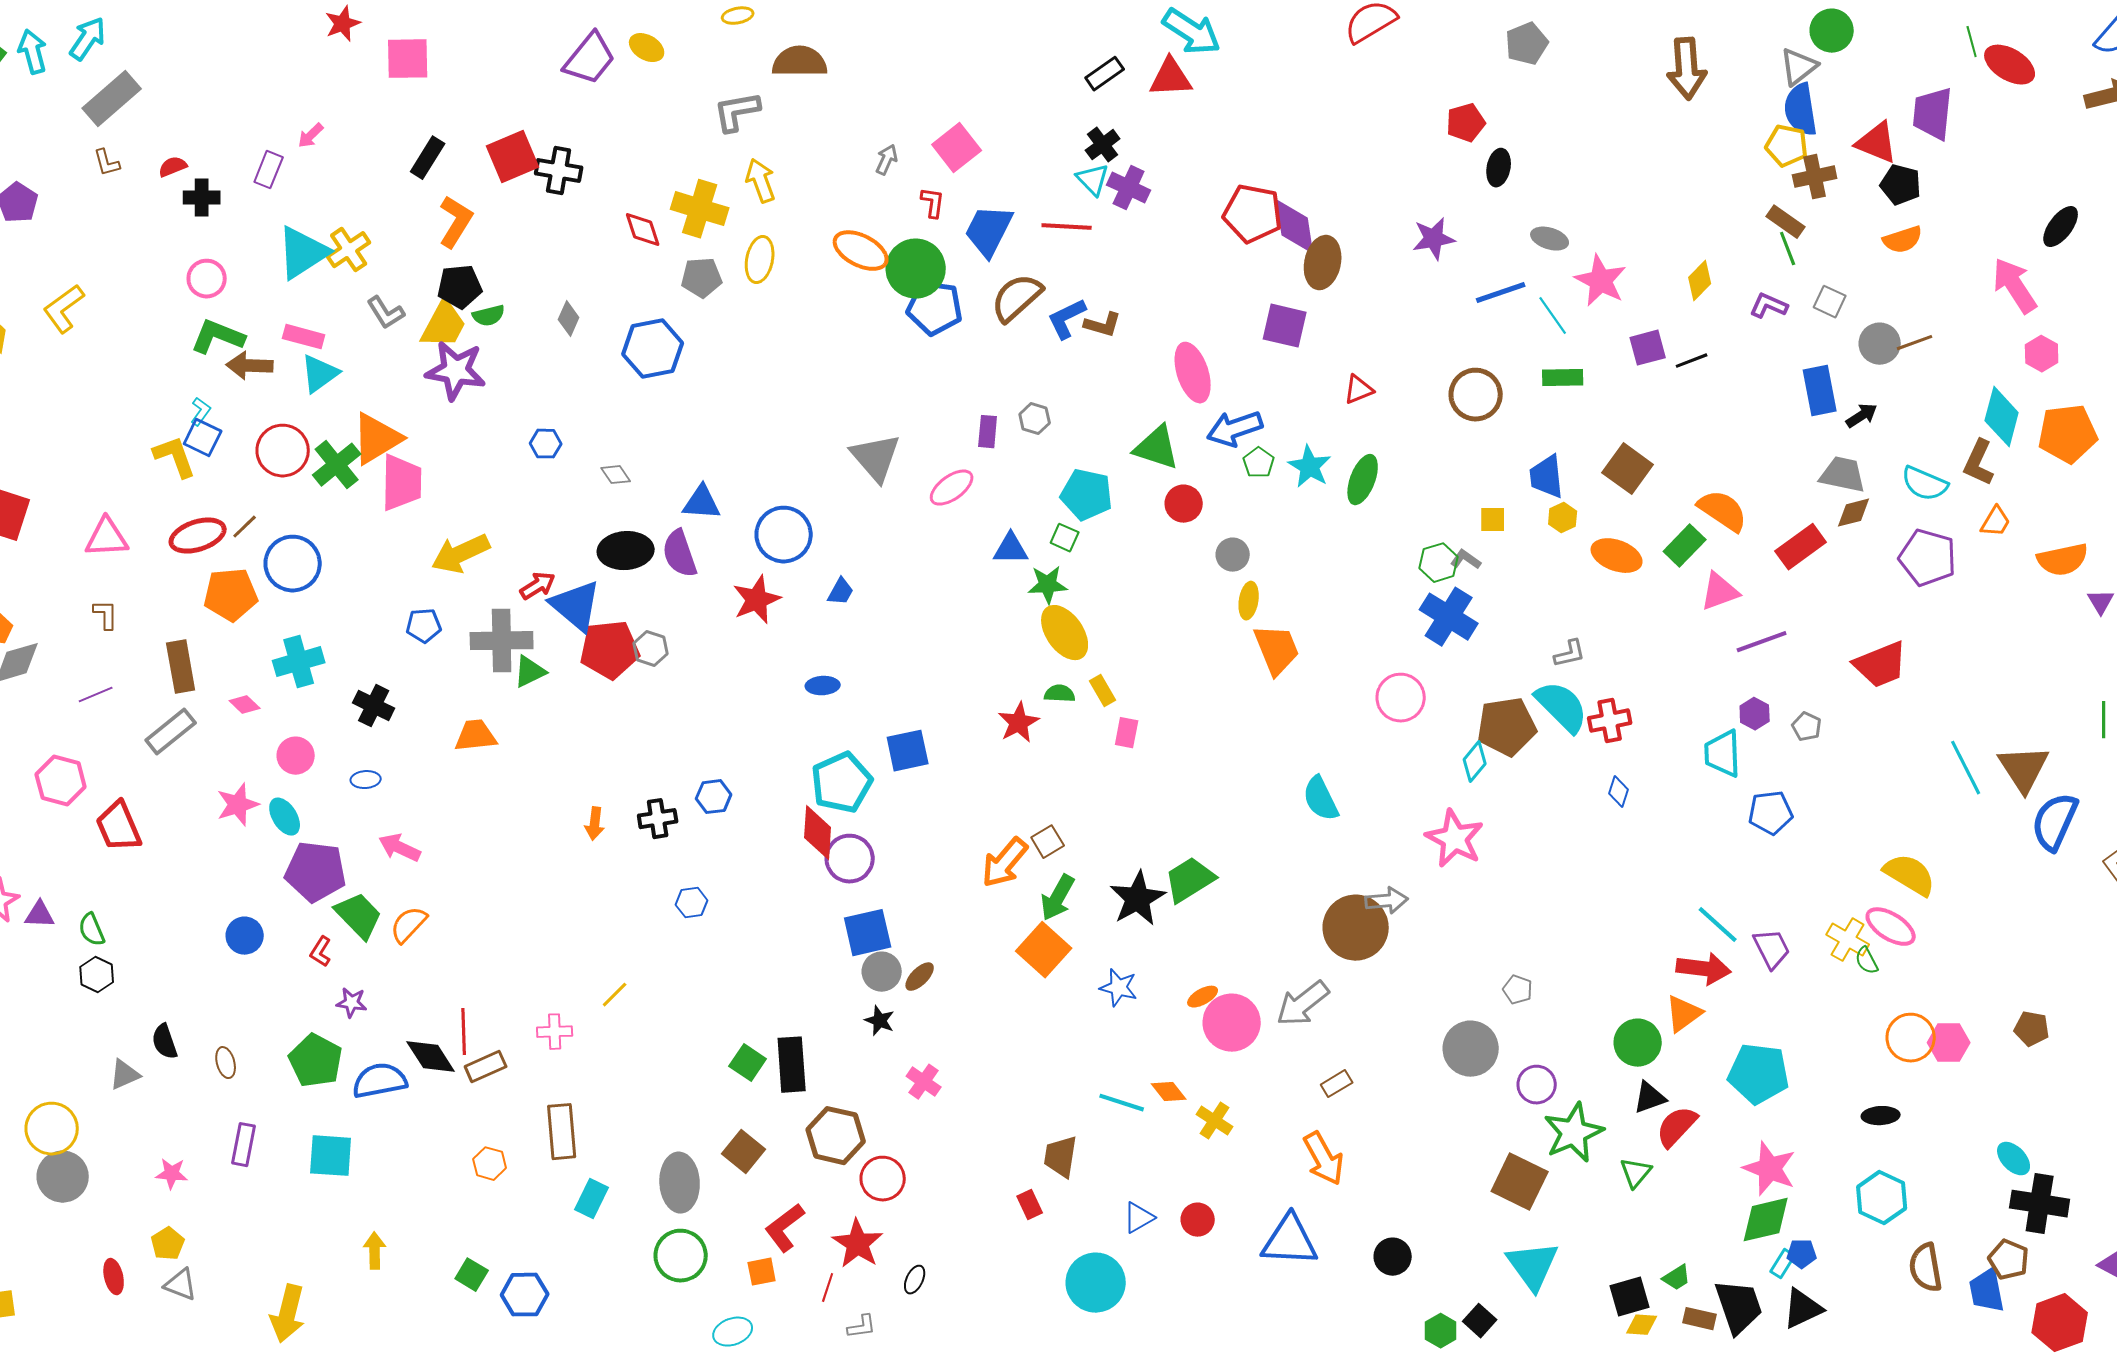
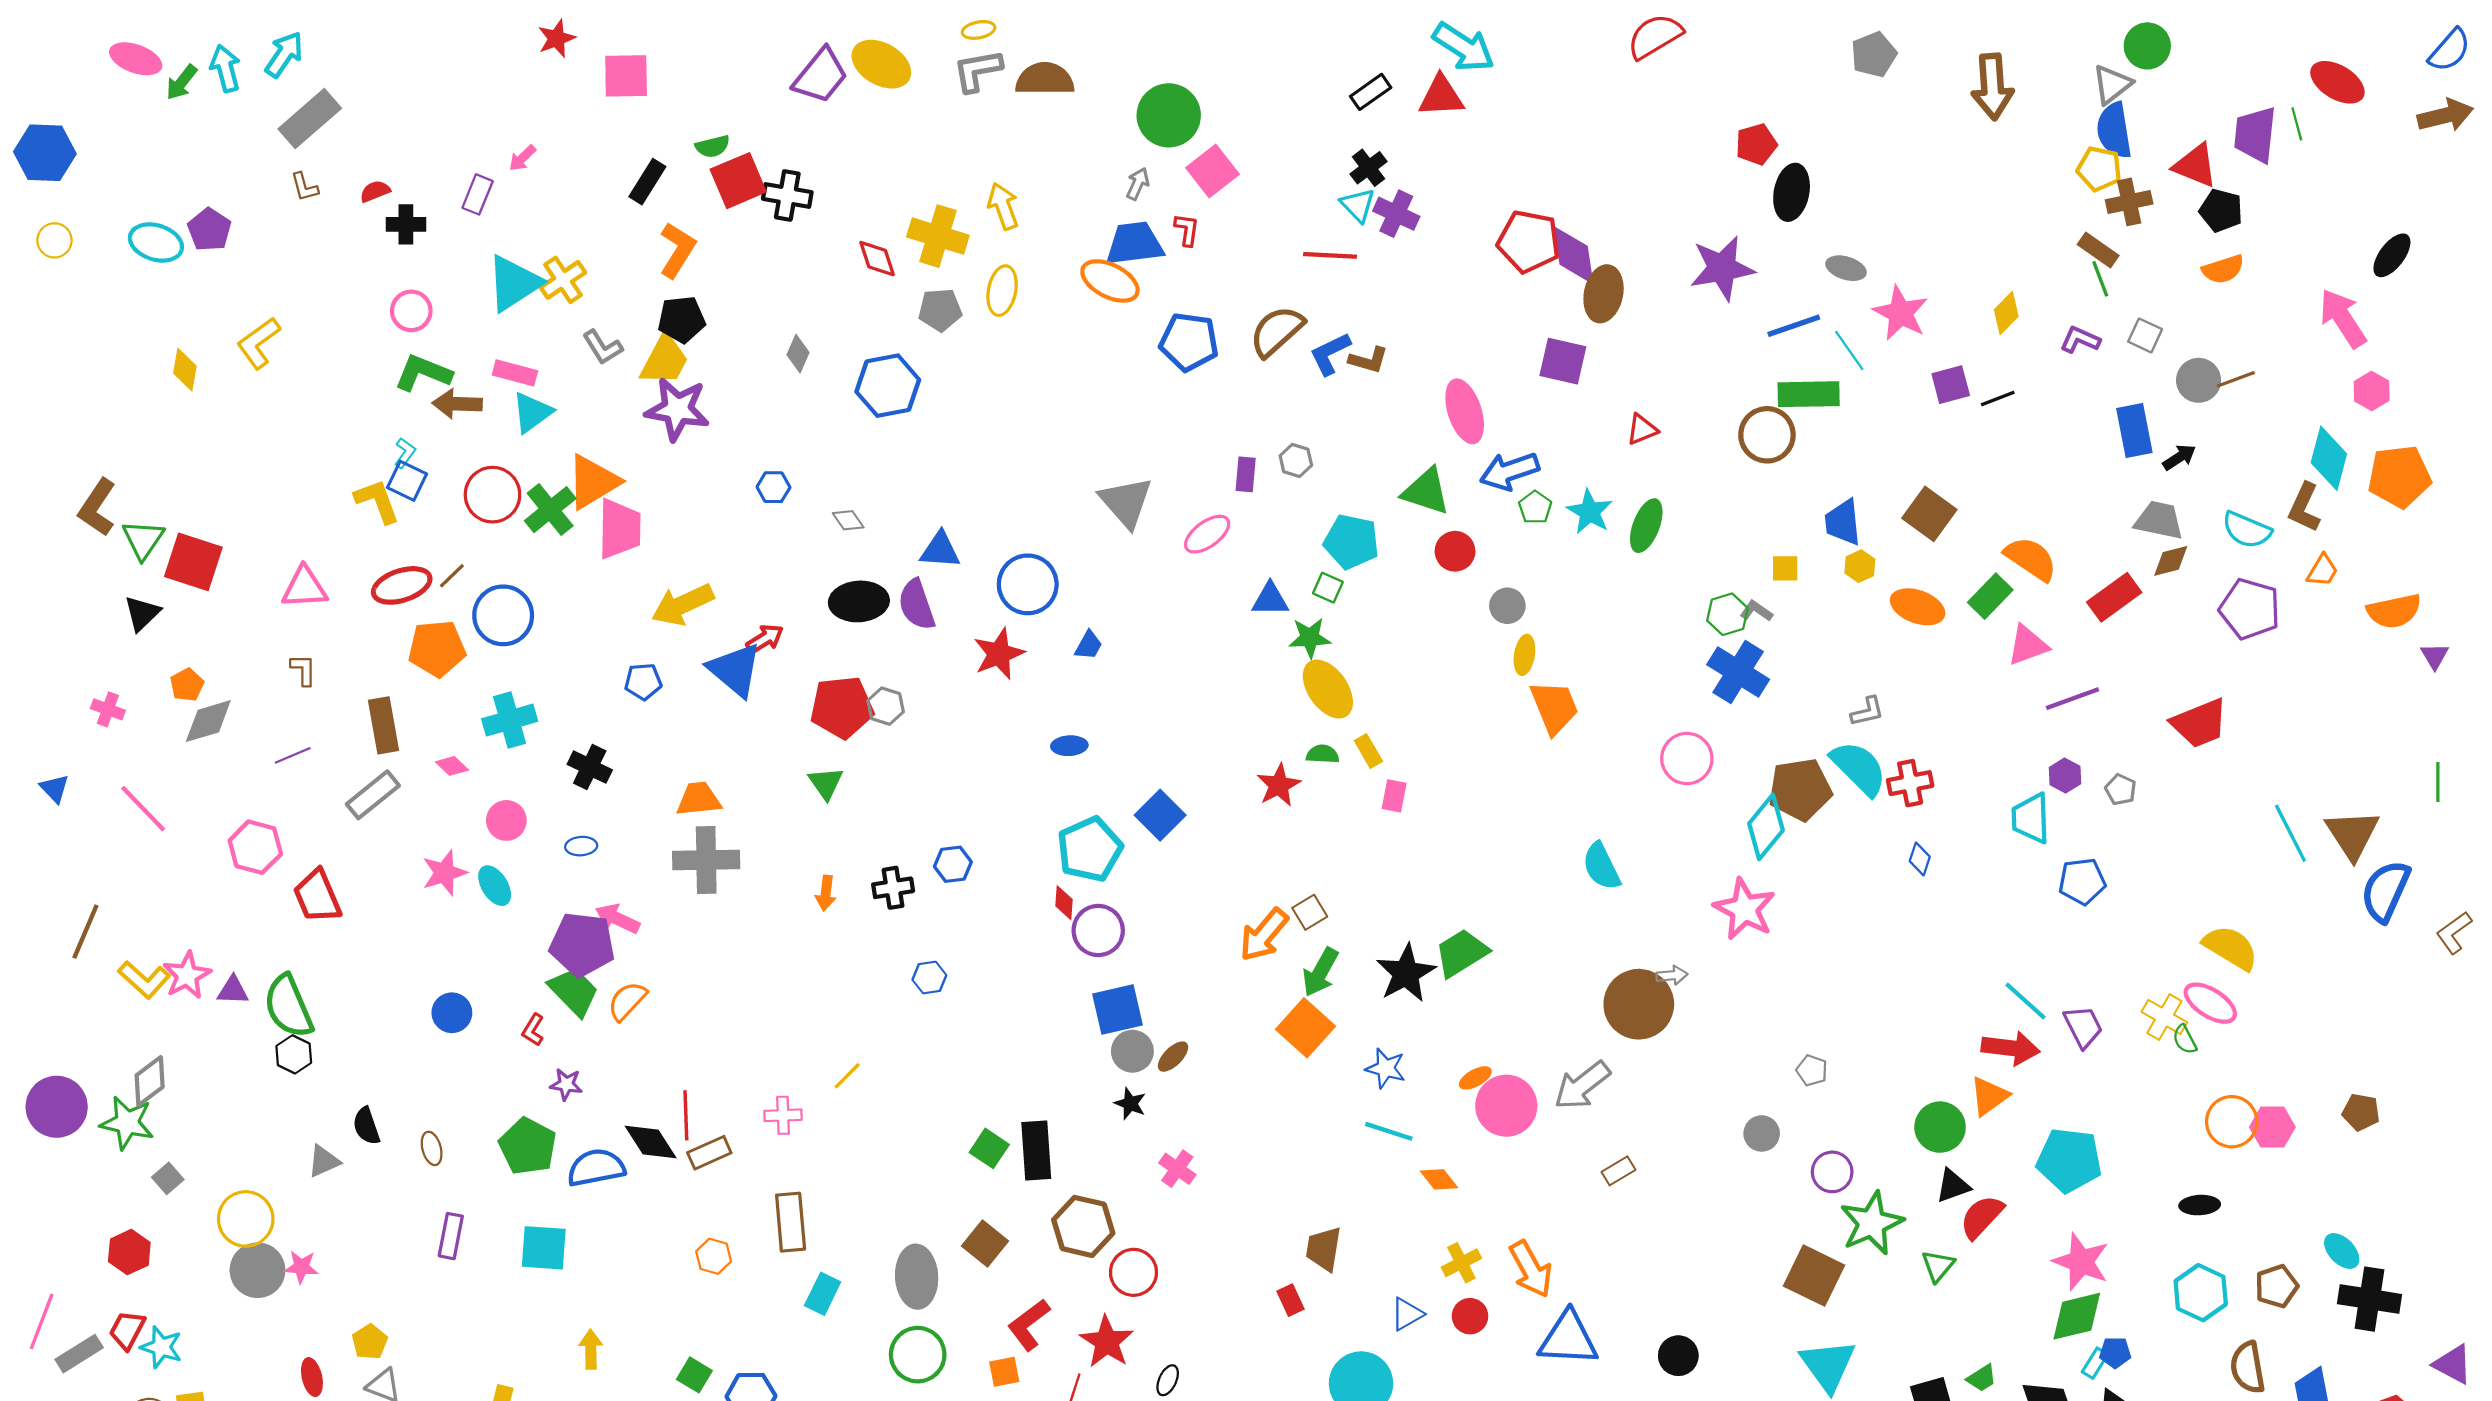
green line: (1972, 42) -> (2297, 124), moved
gray pentagon: (1527, 44) -> (1874, 54), moved
yellow ellipse: (647, 48) -> (881, 64), size x1.6
gray L-shape: (737, 112) -> (977, 71), moved
black ellipse: (1499, 168) -> (1792, 192), size x1.4
blue trapezoid: (989, 231) -> (1135, 244), moved, turned 56
purple star: (1434, 239) -> (1722, 268), size x1.4
green circle: (916, 269) -> (1169, 115), moved
green semicircle: (489, 316) -> (713, 146), moved
green rectangle: (1563, 378) -> (1809, 394), moved, size x1.4
blue triangle: (576, 606) -> (735, 670), moved
gray cross: (502, 641) -> (706, 860), moved
green triangle: (530, 672) -> (826, 783), moved, turned -39
blue square: (908, 751) -> (1160, 815), turned -33
cyan diamond: (1475, 762) -> (1766, 827), size x1.5
red diamond: (818, 833) -> (1064, 903), size x0.6
purple pentagon: (316, 872) -> (582, 944), moved
gray arrow: (1387, 901) -> (1672, 975), size x0.7
green semicircle: (92, 930) -> (288, 1006), size x1.8
gray circle: (1471, 1049) -> (1762, 1133), size x0.6
cyan line: (1122, 1103) -> (1389, 1131), moved
yellow cross: (1215, 1121) -> (1461, 1263), moved, turned 30
orange arrow: (1324, 1159) -> (1531, 1269), moved
pink star: (172, 1174) -> (301, 1267), moved
brown pentagon: (2009, 1260) -> (2277, 1286), moved, turned 30

